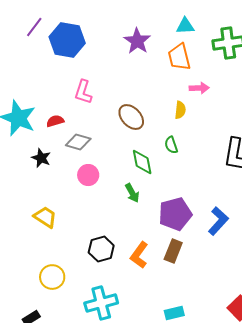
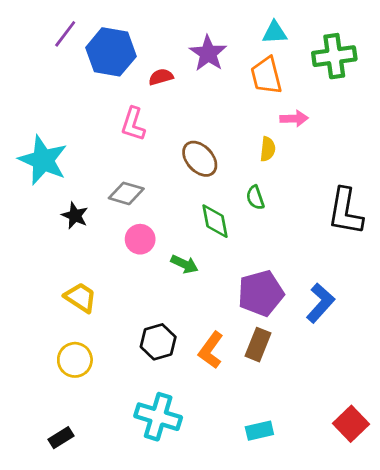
red semicircle: (55, 121) -> (161, 77), moved
green arrow: (132, 193) -> (184, 264), moved, turned -36
yellow circle: (52, 277) -> (75, 360), moved
cyan cross: (101, 303) -> (158, 417), turned 32

